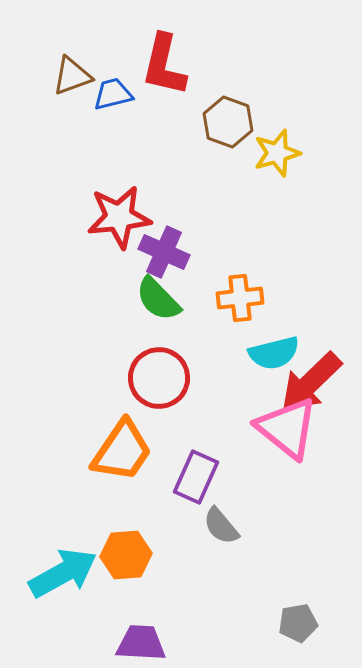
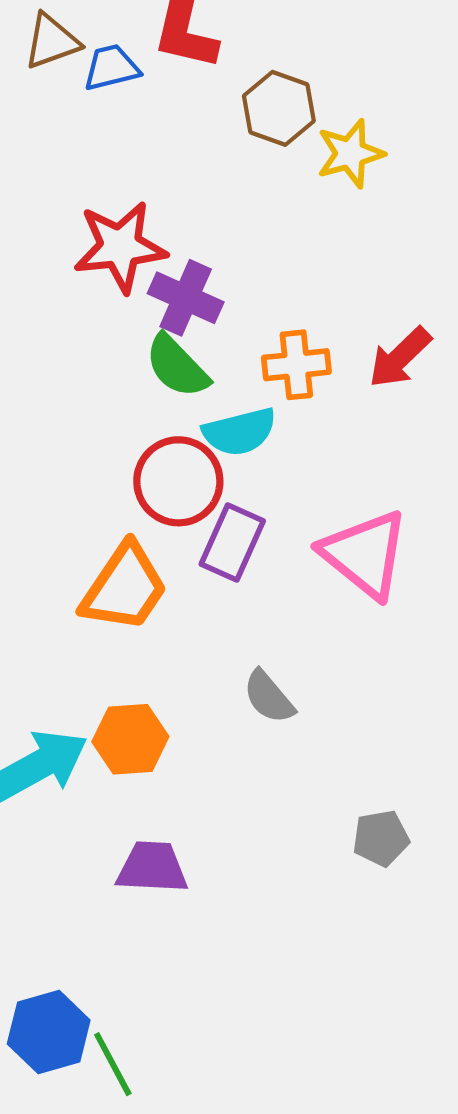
cyan semicircle: (274, 353) -> (240, 432), moved
red arrow: (311, 382) -> (400, 357), moved, size x0.7
purple rectangle: (196, 477) -> (232, 543), moved

